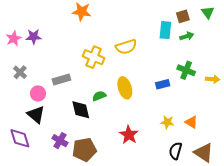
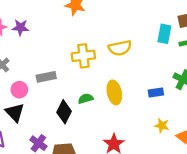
yellow cross: (94, 57) -> (83, 56), turned -35
black diamond: (81, 110) -> (64, 112), turned 35
yellow star: (167, 122) -> (162, 126), moved

